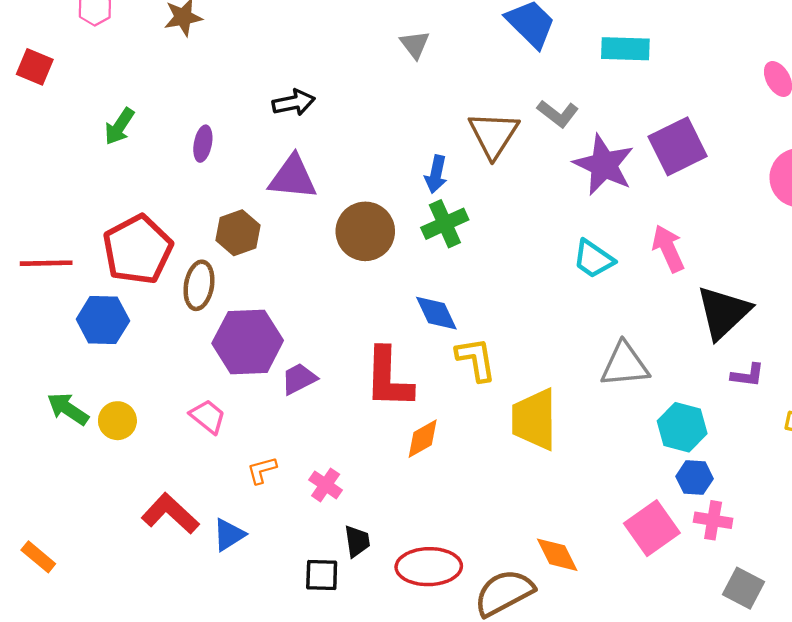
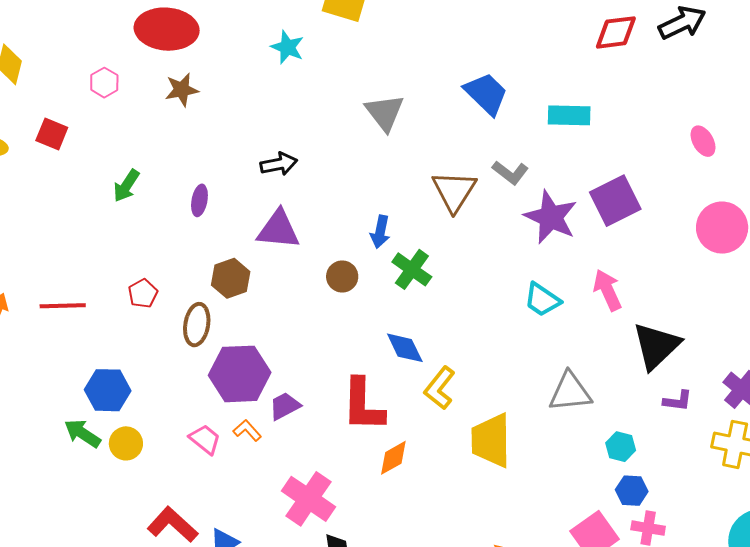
gray triangle: (415, 44) -> (385, 113), size x1.5
blue arrow: (436, 174) -> (380, 232), moved
green cross: (445, 224) -> (412, 269), turned -30
brown circle: (365, 231) -> (342, 277), size x0.6
red pentagon: (138, 250) -> (143, 294), size x0.5
blue hexagon: (103, 320) -> (108, 390), moved
yellow L-shape: (476, 359) -> (440, 388), turned -132
cyan hexagon: (682, 427) -> (621, 447), size x0.7
orange L-shape: (262, 470) -> (247, 430), moved, turned 64
pink cross: (326, 485) -> (309, 499), size x1.8

